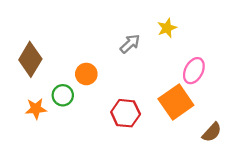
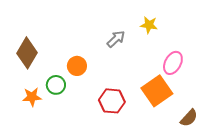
yellow star: (167, 28) -> (149, 25), turned 30

